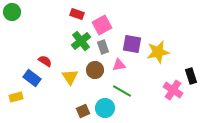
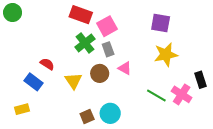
red rectangle: (77, 14) -> (81, 15), size x1.5
purple square: (132, 44) -> (161, 23), moved
pink triangle: (119, 65) -> (125, 68), turned 40
green line: (122, 91) -> (156, 95), moved
yellow rectangle: (16, 97) -> (22, 109), moved

